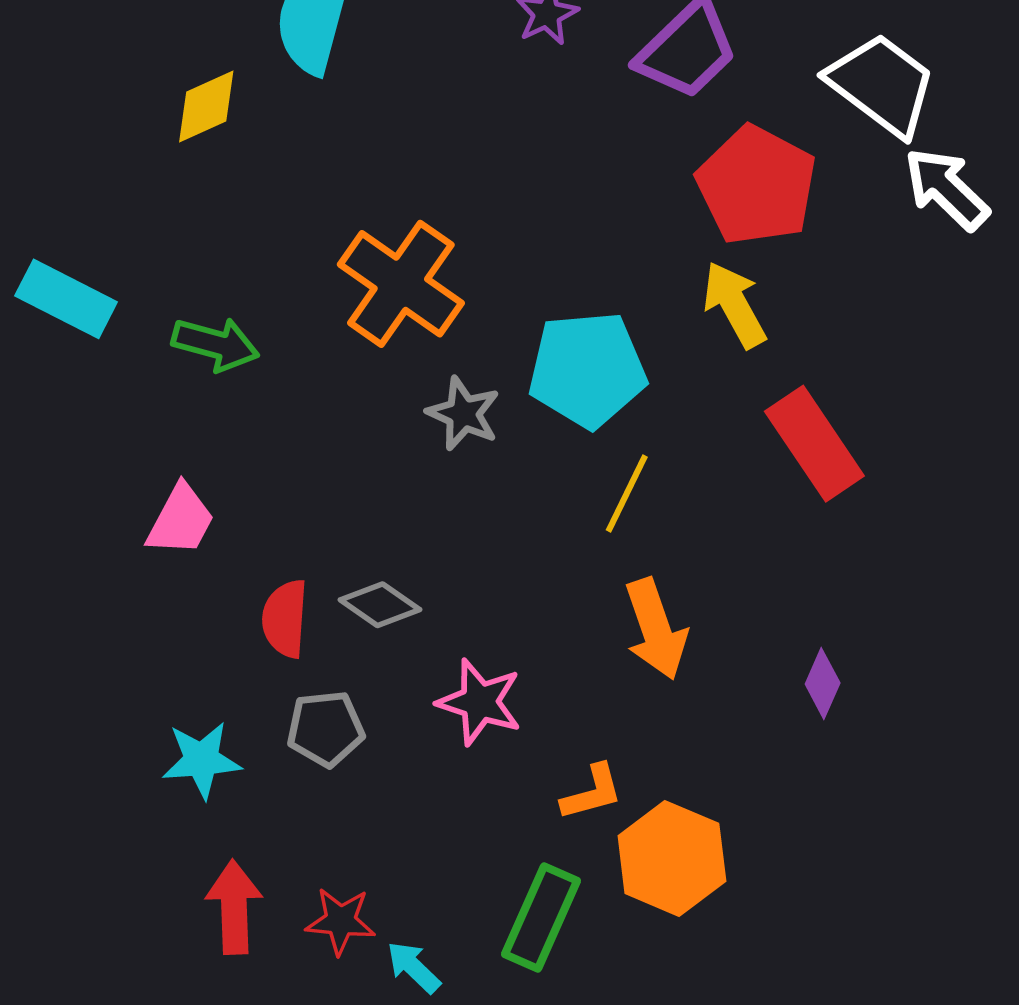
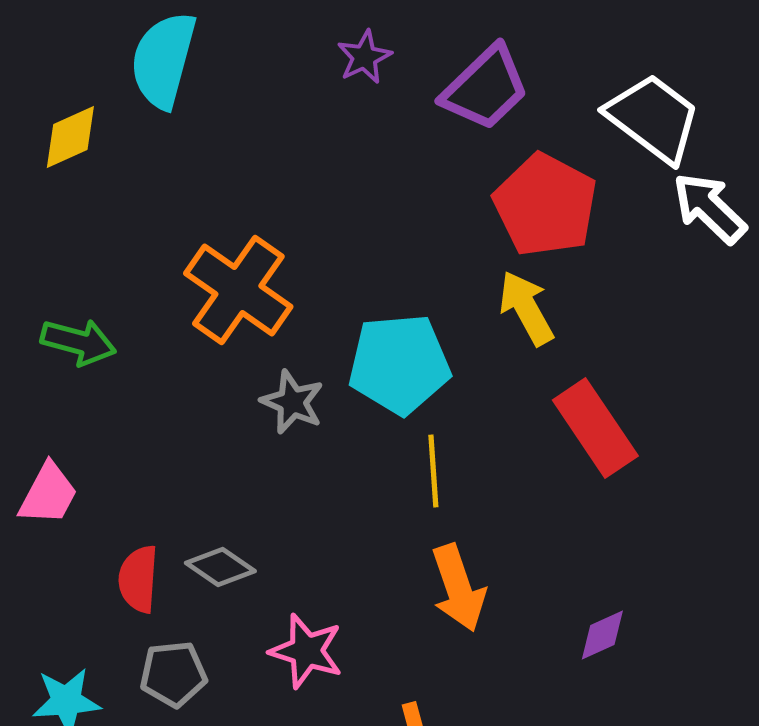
yellow line: (627, 493) -> (433, 471), turned -30
purple diamond: (823, 683) -> (602, 635), turned 42

